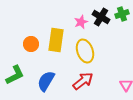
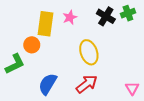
pink star: (81, 22) -> (70, 17), moved
yellow rectangle: (56, 40) -> (46, 24), moved
green L-shape: (15, 75) -> (15, 64), moved

